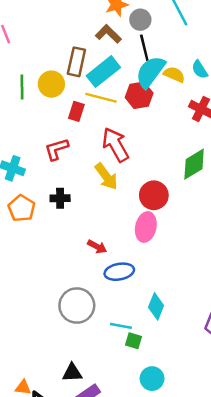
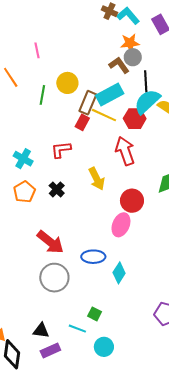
gray circle: (140, 20) -> (133, 57), moved
brown rectangle: (76, 62) -> (88, 103), moved
yellow circle: (51, 84) -> (67, 83), moved
red arrow: (115, 145) -> (125, 151), moved
black cross: (60, 198) -> (57, 189), turned 35
red arrow: (97, 247) -> (50, 242), moved, size x1.8
cyan diamond: (156, 306) -> (119, 273), moved
cyan line: (121, 326) -> (77, 329), moved

